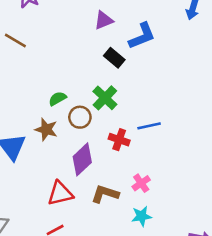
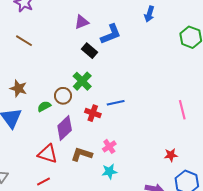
brown line: (15, 40) -> (24, 41), moved
green semicircle: (58, 99) -> (44, 106), moved
brown star: (46, 129) -> (18, 88), moved
red triangle: (60, 193) -> (48, 154), turned 30

